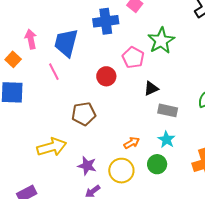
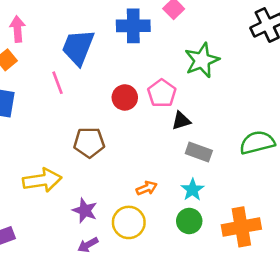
pink arrow: (31, 39) -> (17, 29), moved
pink pentagon: (133, 58) -> (162, 93), moved
green circle: (157, 164) -> (189, 221), moved

